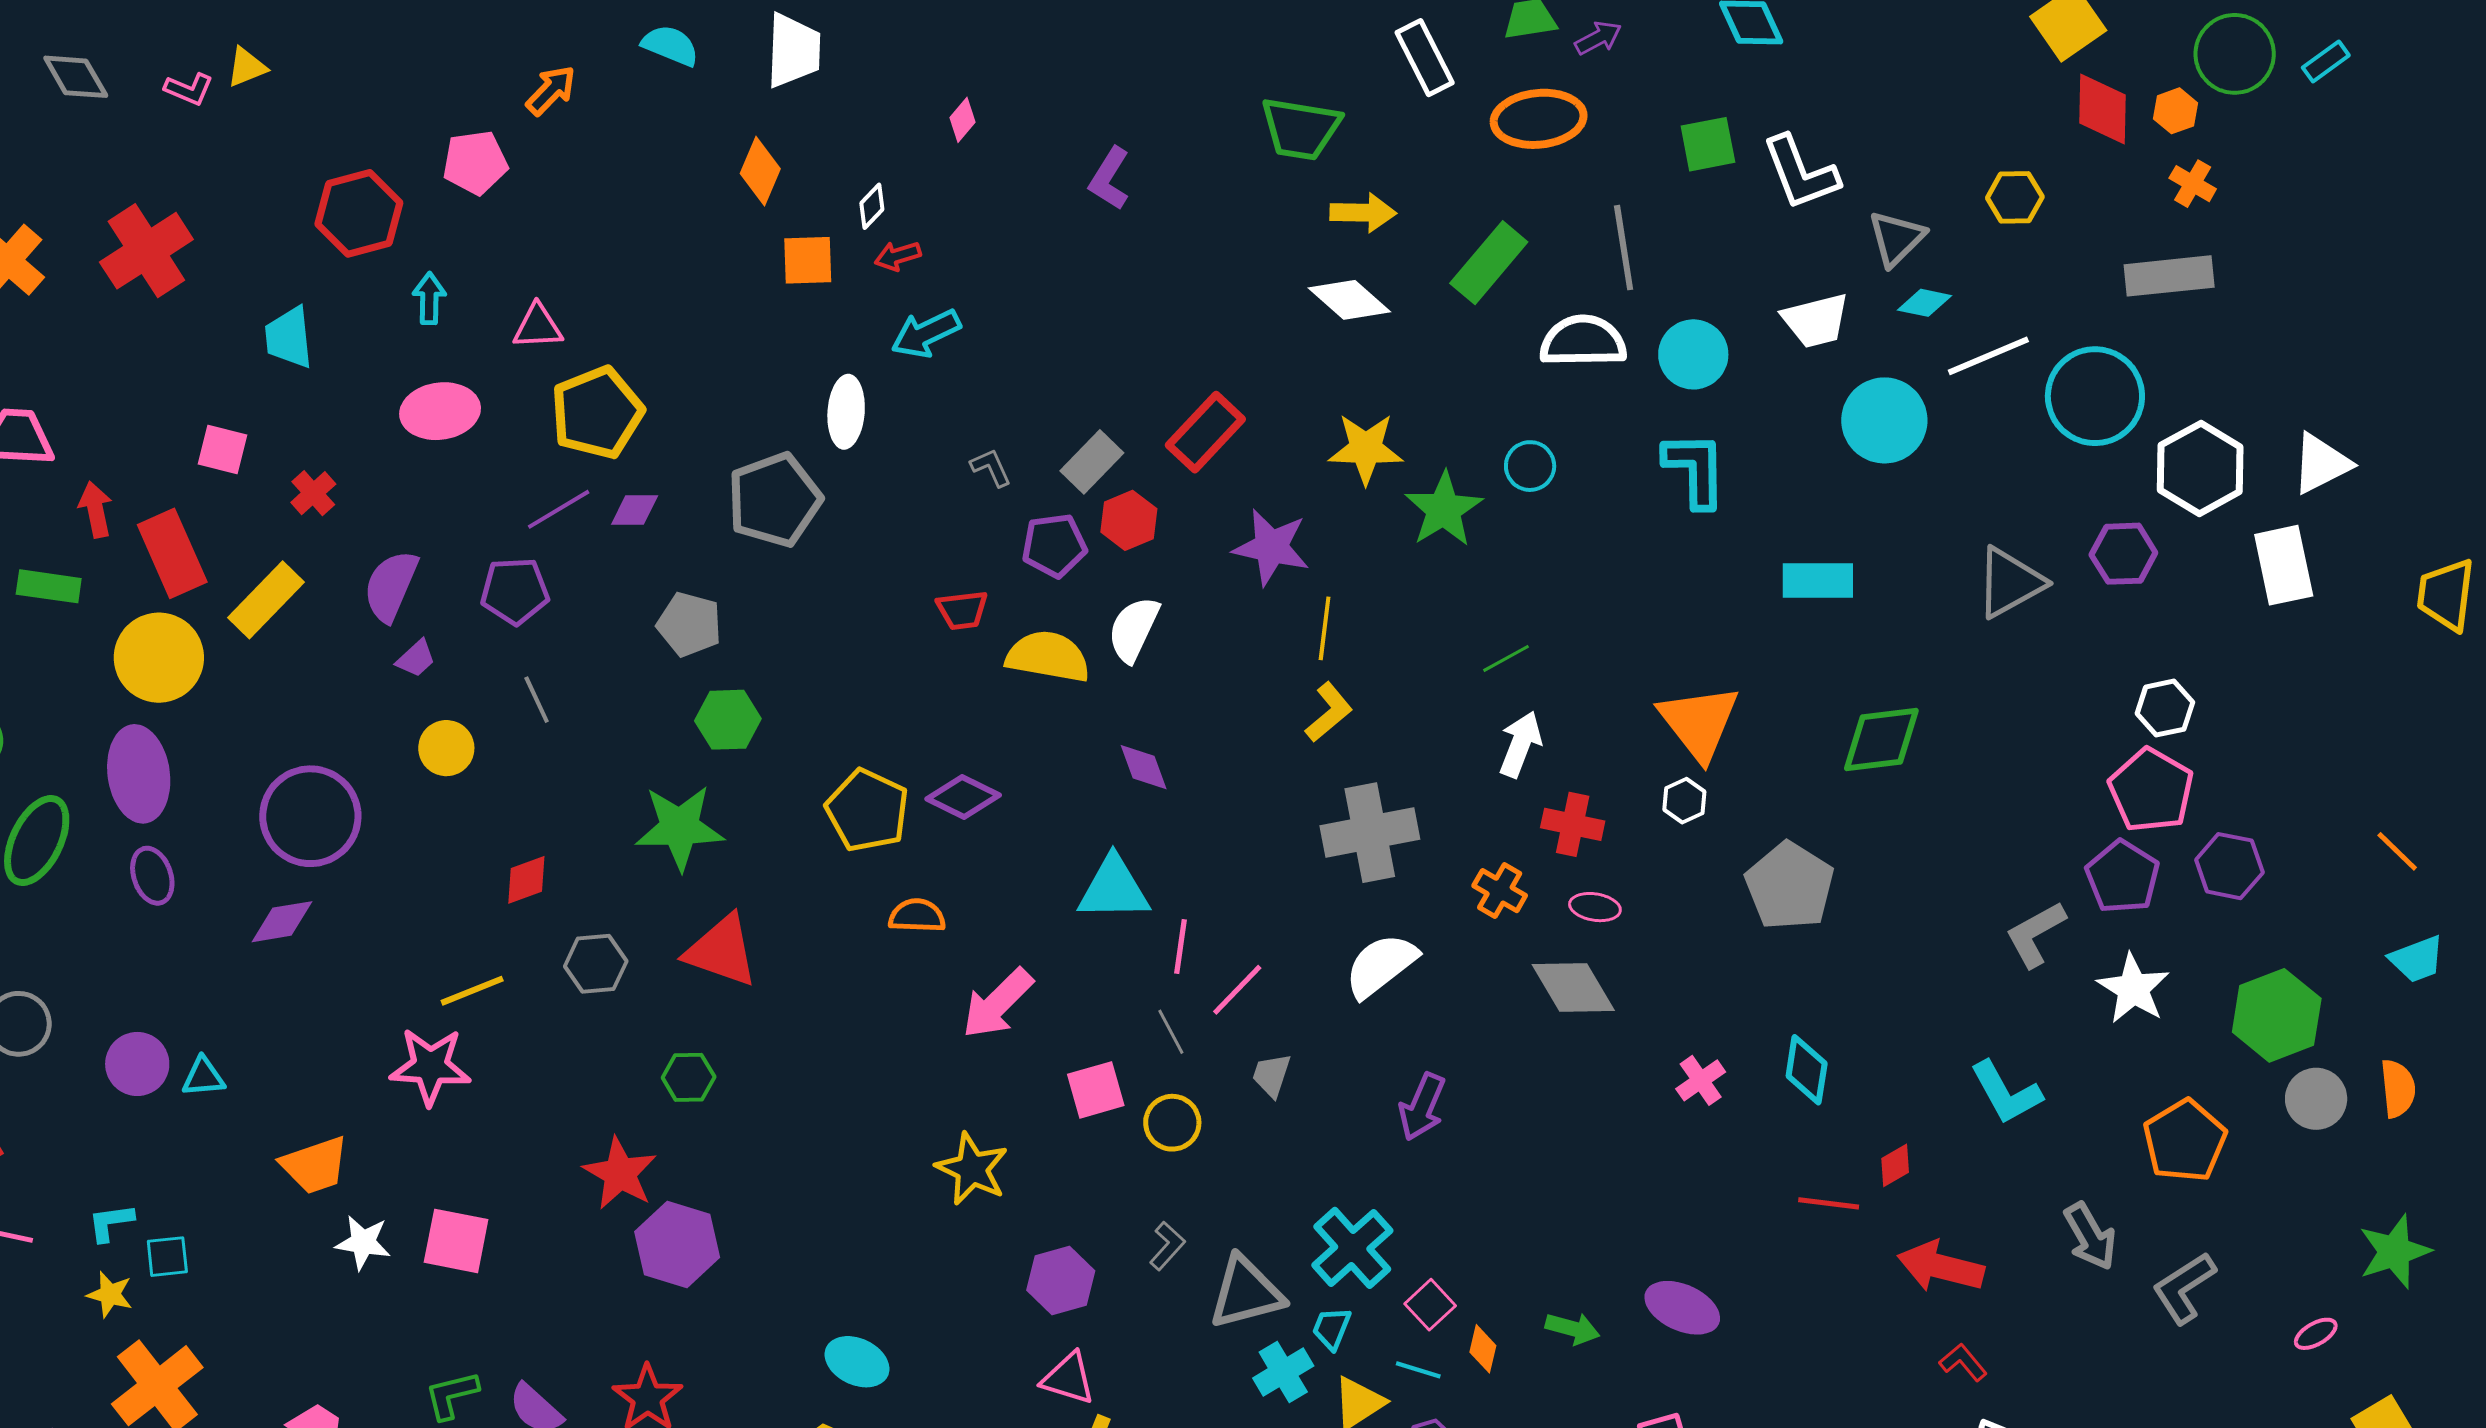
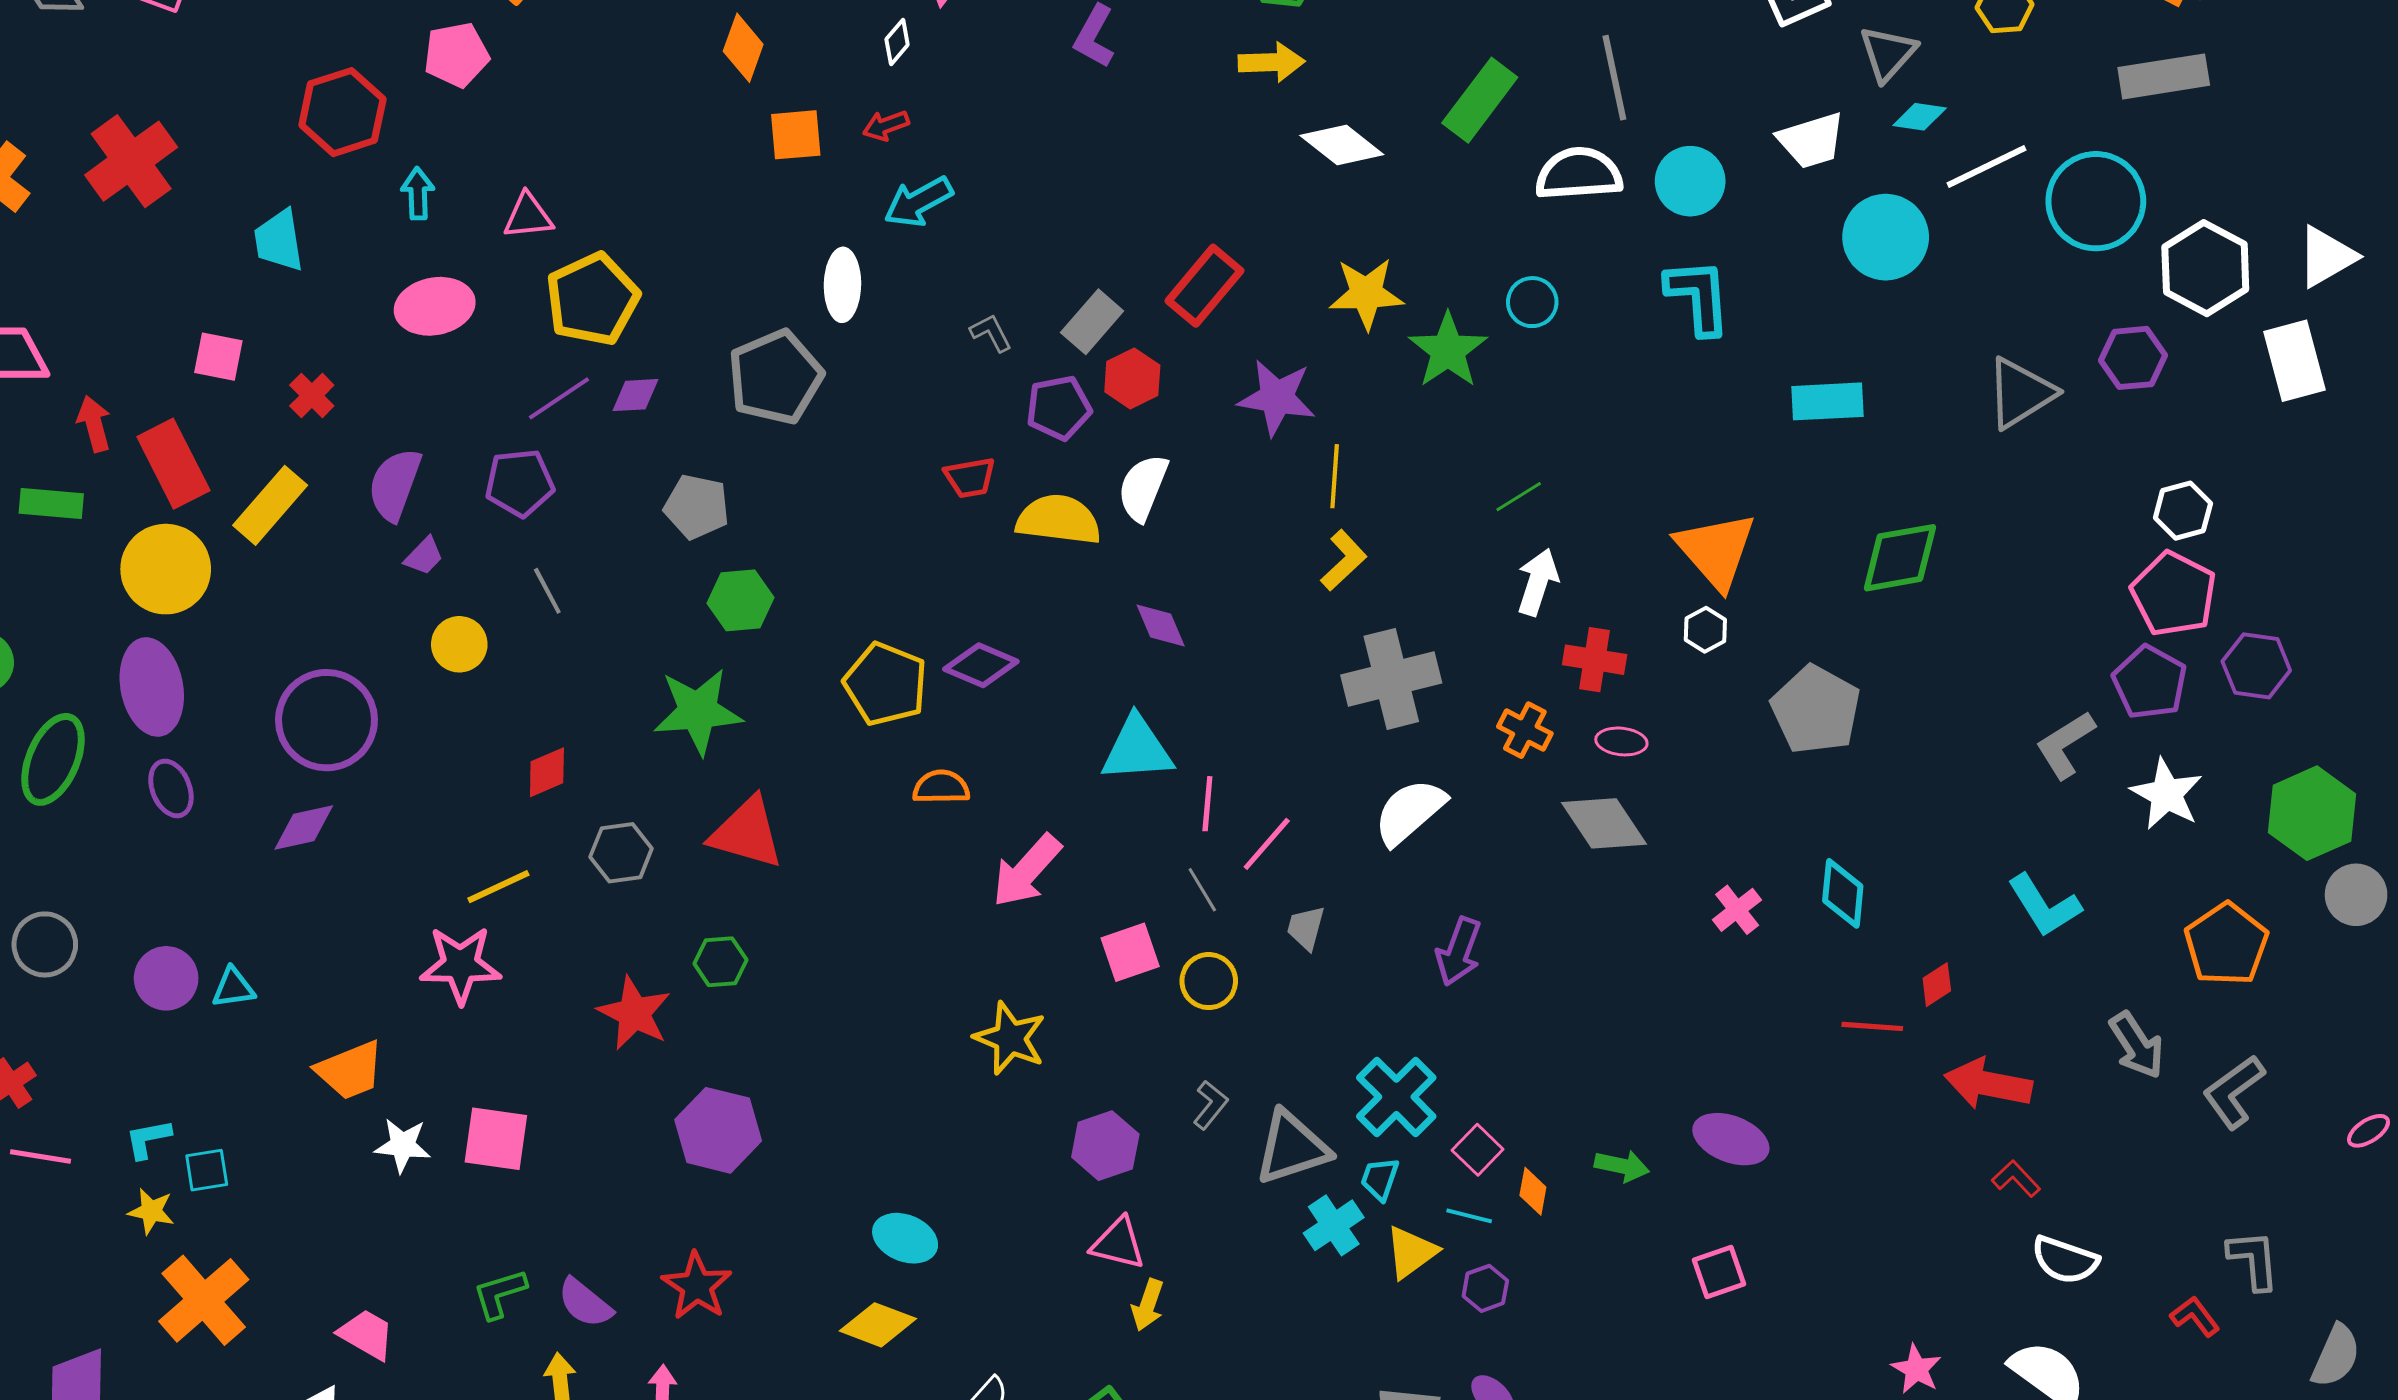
white diamond: (872, 206) -> (897, 42), moved
yellow arrow: (1363, 213) -> (1272, 62), moved
red star: (620, 1173) -> (634, 1013), moved

